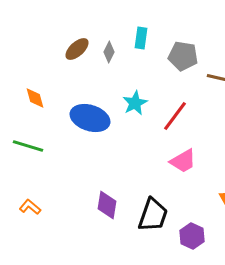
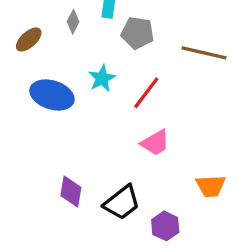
brown ellipse: (77, 49) -> (29, 39), moved
gray pentagon: (183, 56) -> (137, 33), moved
black trapezoid: (153, 215) -> (122, 203), turned 33

